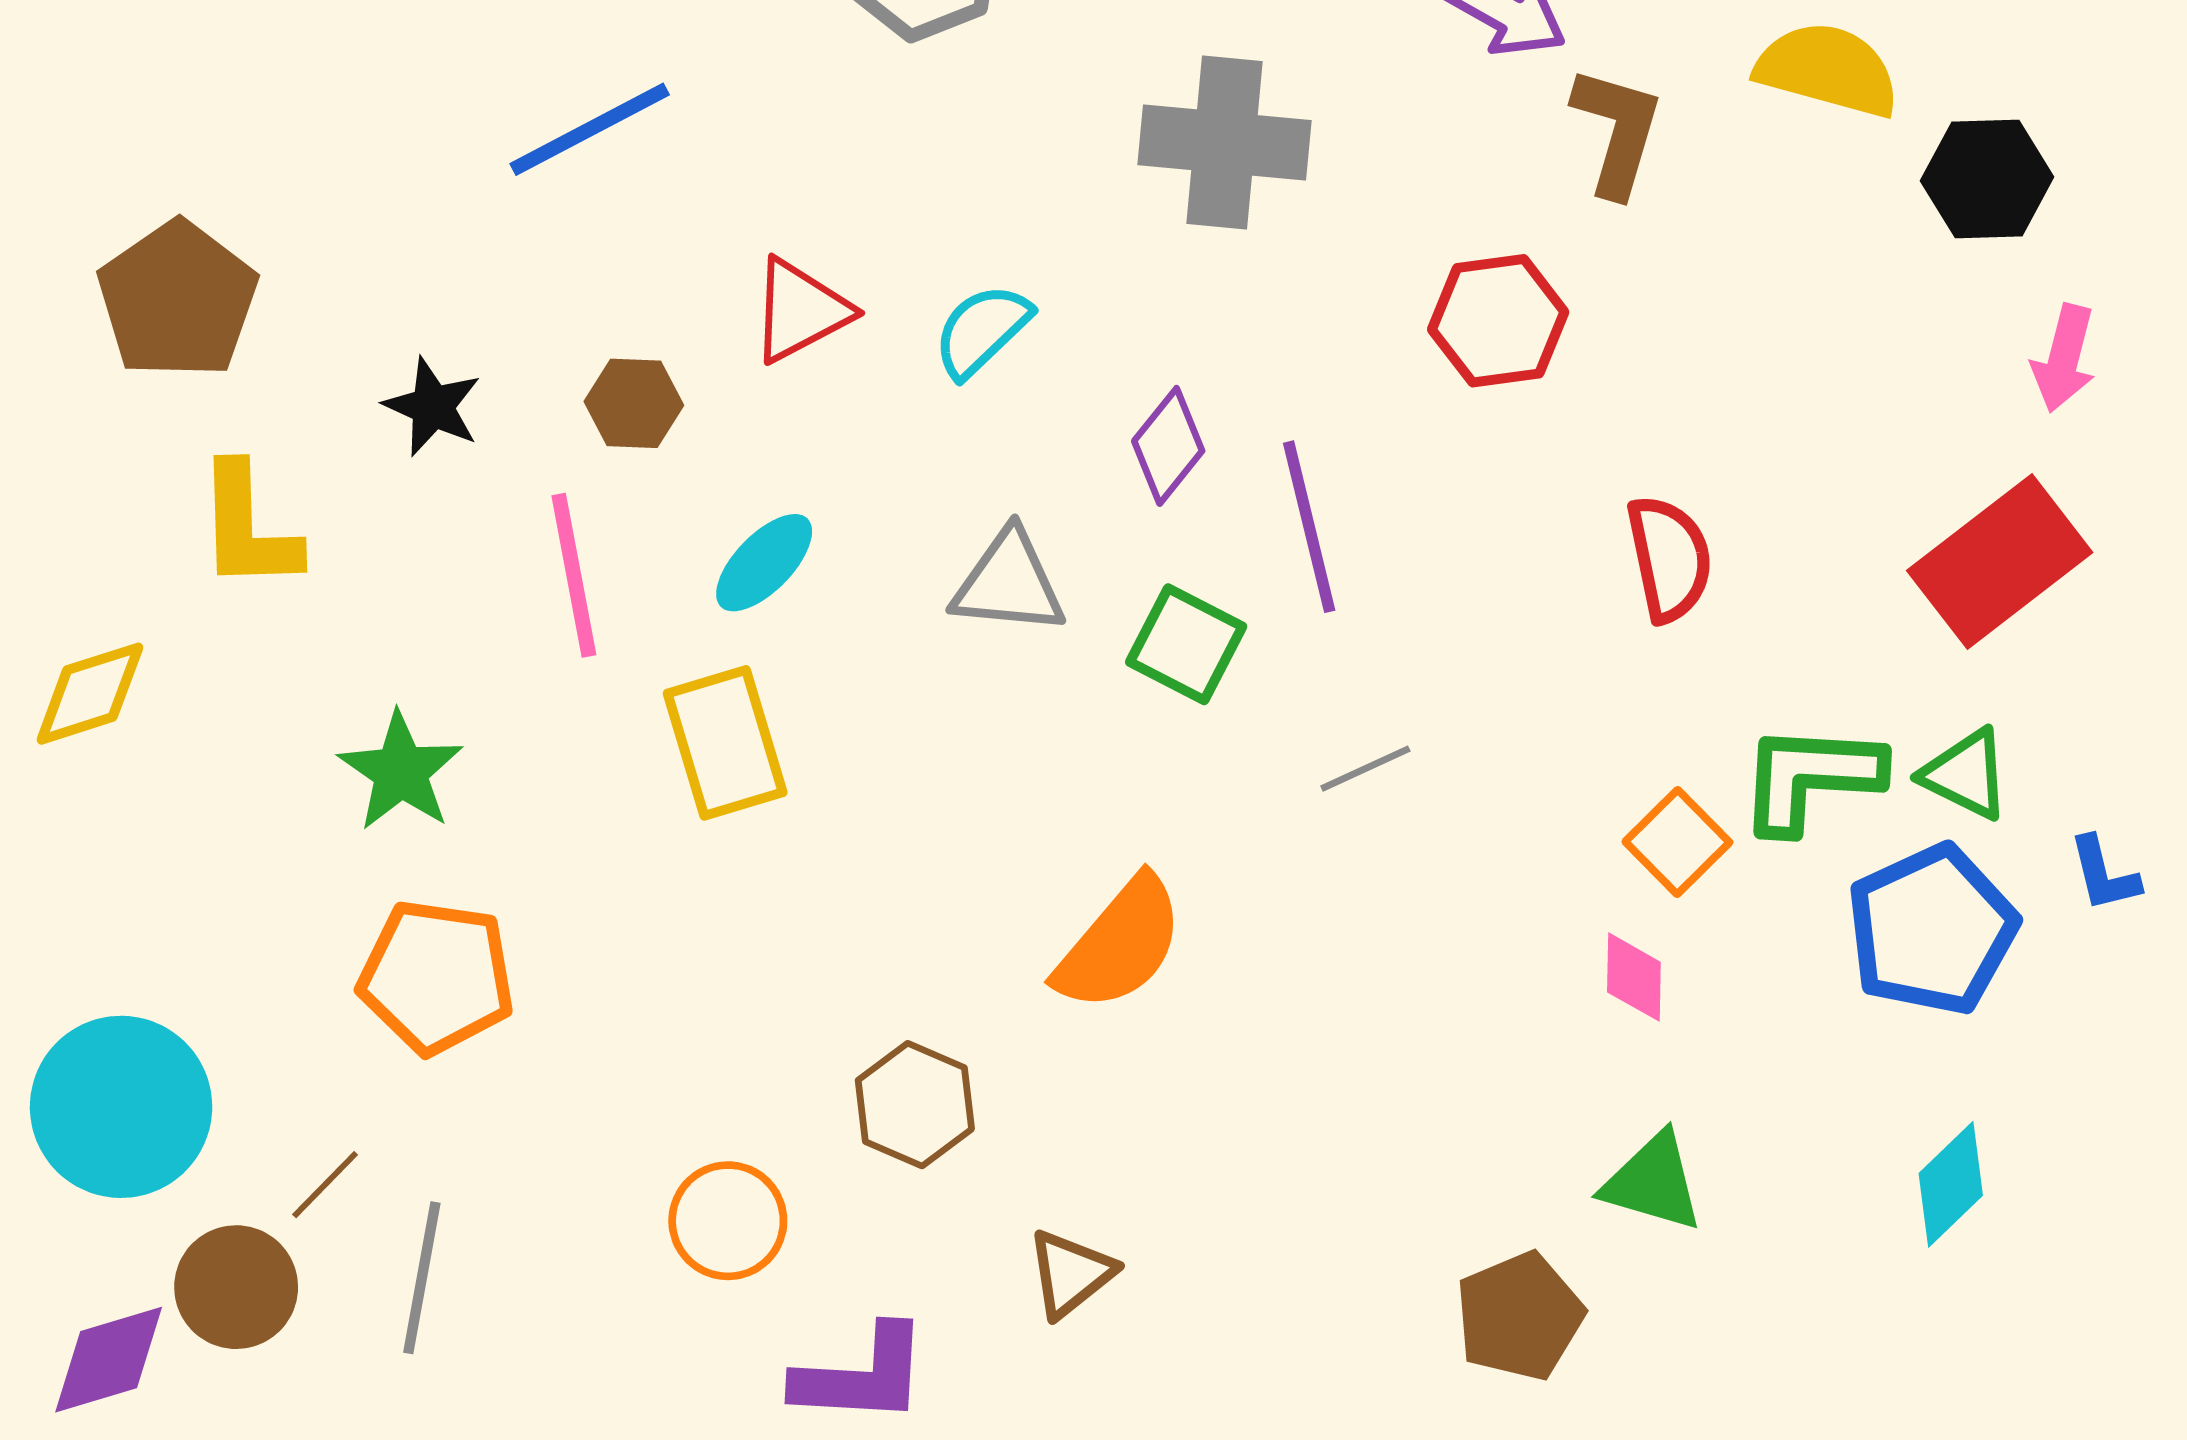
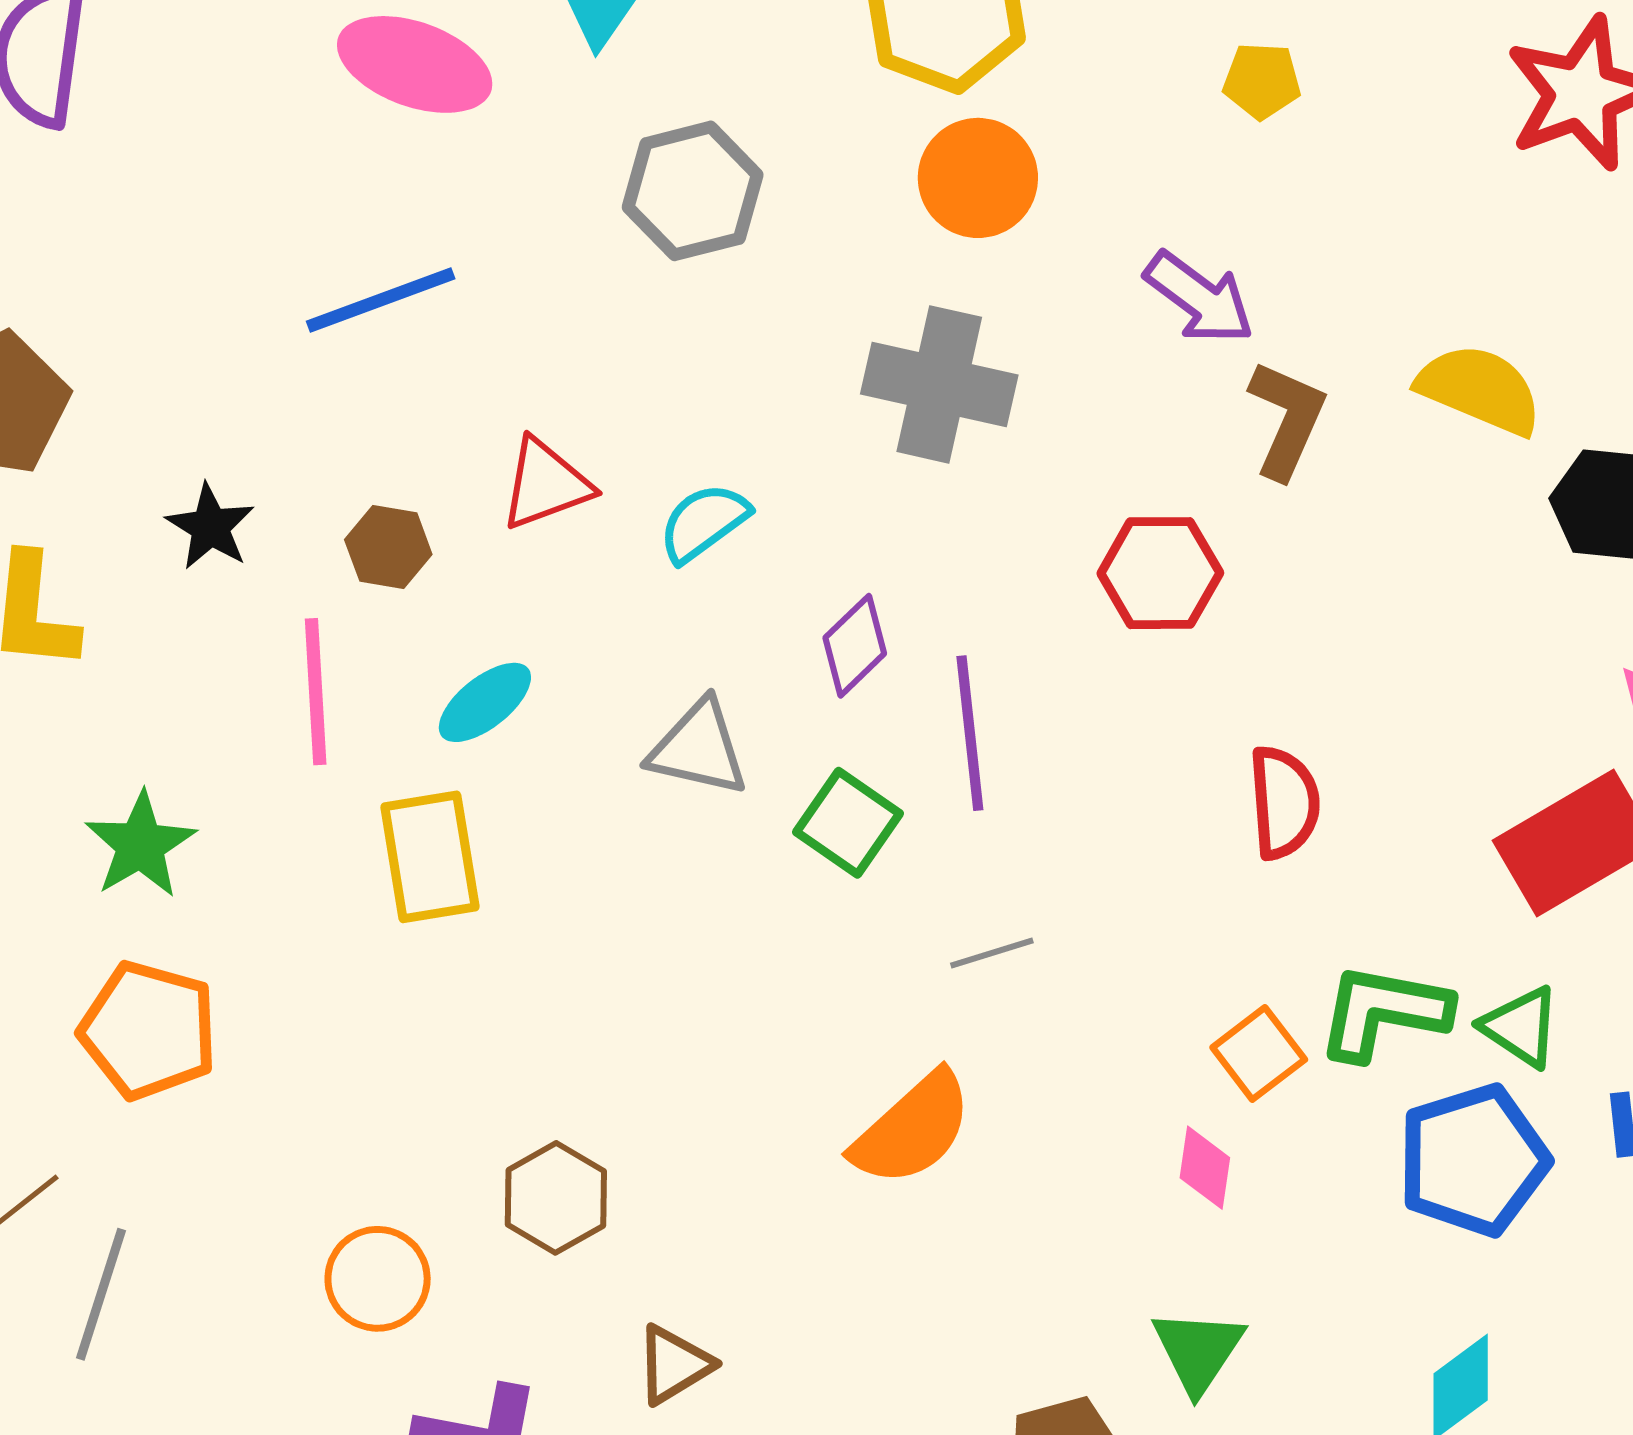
orange semicircle: (1120, 944) -> (912, 1129), moved
green triangle: (1653, 1182) -> (1198, 1351), turned 40

